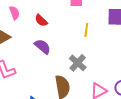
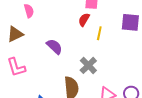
red semicircle: (41, 20) -> (84, 20), moved, turned 72

